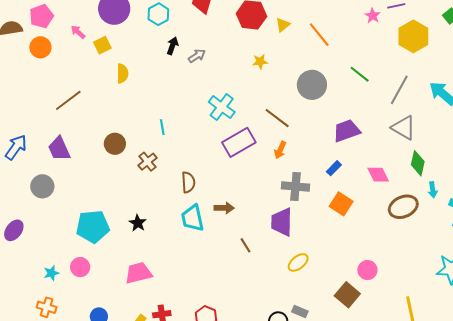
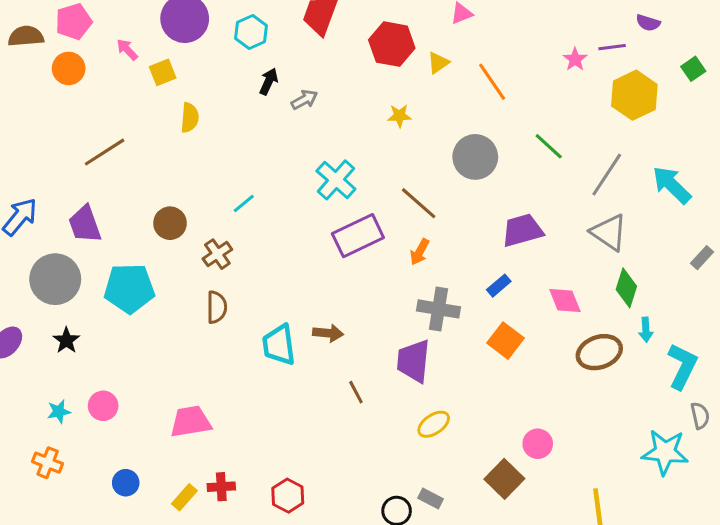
cyan line: (162, 127) -> (244, 203), turned 56
brown semicircle: (188, 182) -> (217, 307), moved
gray circle: (42, 186) -> (55, 279), size x1.4
black star: (138, 223) -> (66, 340), moved
cyan pentagon: (93, 227) -> (129, 288), moved

